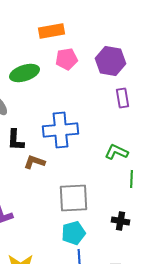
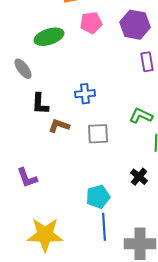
blue cross: (60, 130) -> (85, 94), size x0.6
gray square: (74, 198) -> (98, 134), moved, size x0.7
black cross: (120, 221) -> (139, 177), moved, turned 30

